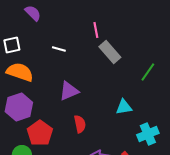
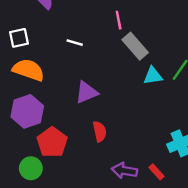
cyan triangle: (124, 107) -> (153, 76), moved

